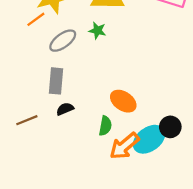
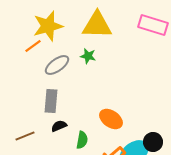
green semicircle: (105, 126) -> (82, 140), moved

